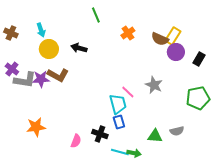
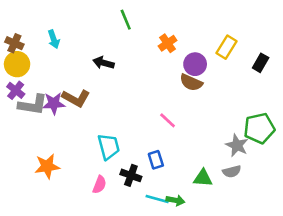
brown semicircle: (160, 39) -> (191, 82), moved
yellow circle: (49, 49) -> (17, 64), moved
purple circle: (176, 52) -> (195, 64), moved
black rectangle: (199, 59) -> (261, 63), moved
gray star: (154, 85) -> (237, 145), moved
cyan trapezoid: (118, 104) -> (109, 147), moved

